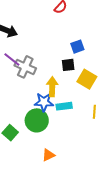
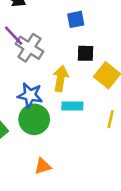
blue square: (77, 47) -> (76, 19), moved
blue star: (44, 102) -> (30, 95), moved

